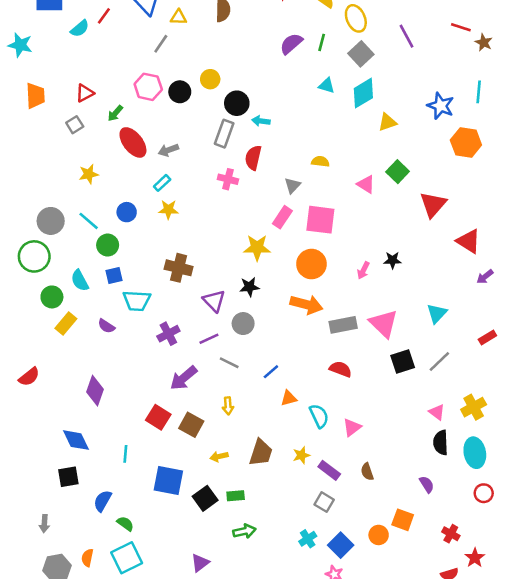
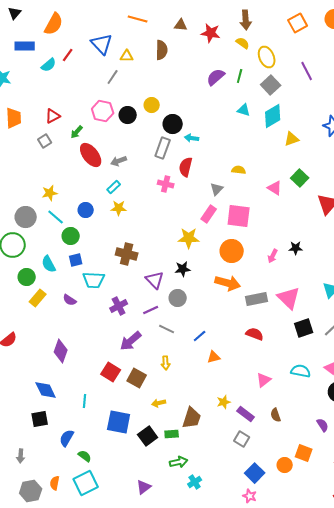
yellow star: (89, 174) -> (50, 193), moved
cyan semicircle: (319, 416) -> (301, 371), moved, turned -54
brown trapezoid: (261, 453) -> (192, 418), moved
cyan cross: (308, 539) -> (195, 482), moved

